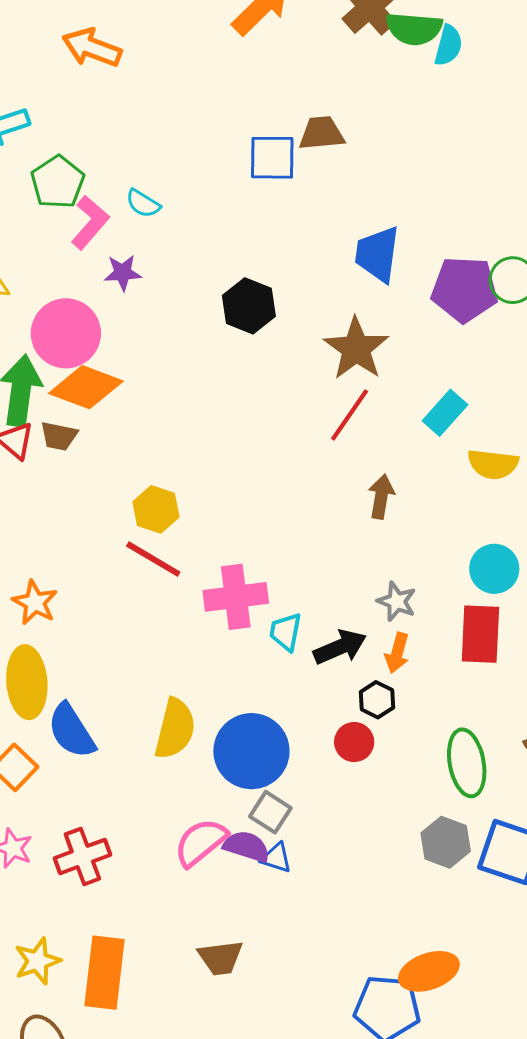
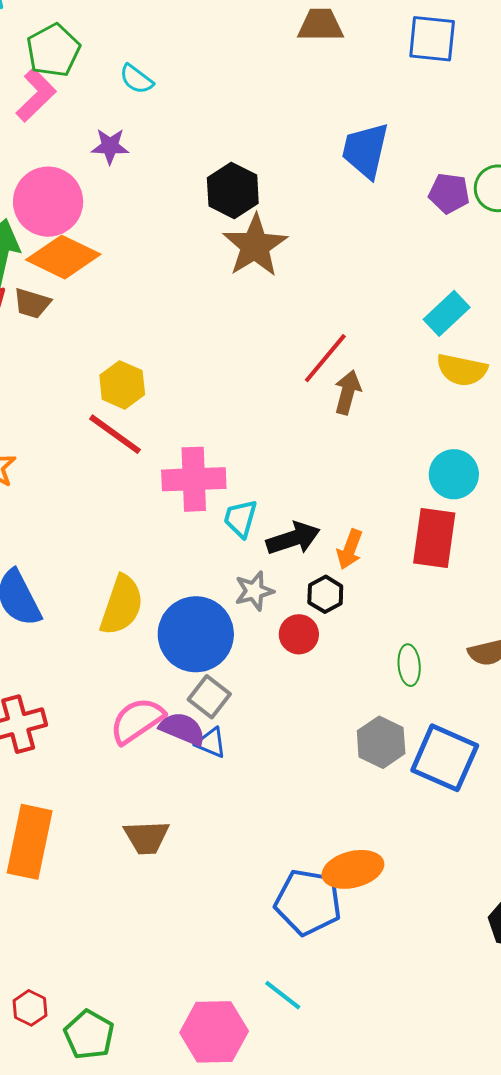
blue square: (272, 158) -> (432, 39), moved
pink L-shape: (90, 222) -> (36, 95), moved
purple pentagon: (465, 289) -> (449, 193), size x0.6
brown star: (356, 349) -> (255, 246), moved
cyan rectangle: (445, 413) -> (447, 313), moved
red line: (350, 415) -> (325, 358), moved
gray star: (397, 601) -> (254, 591), moved, turned 30
green ellipse: (467, 763) -> (409, 665), size x0.6

